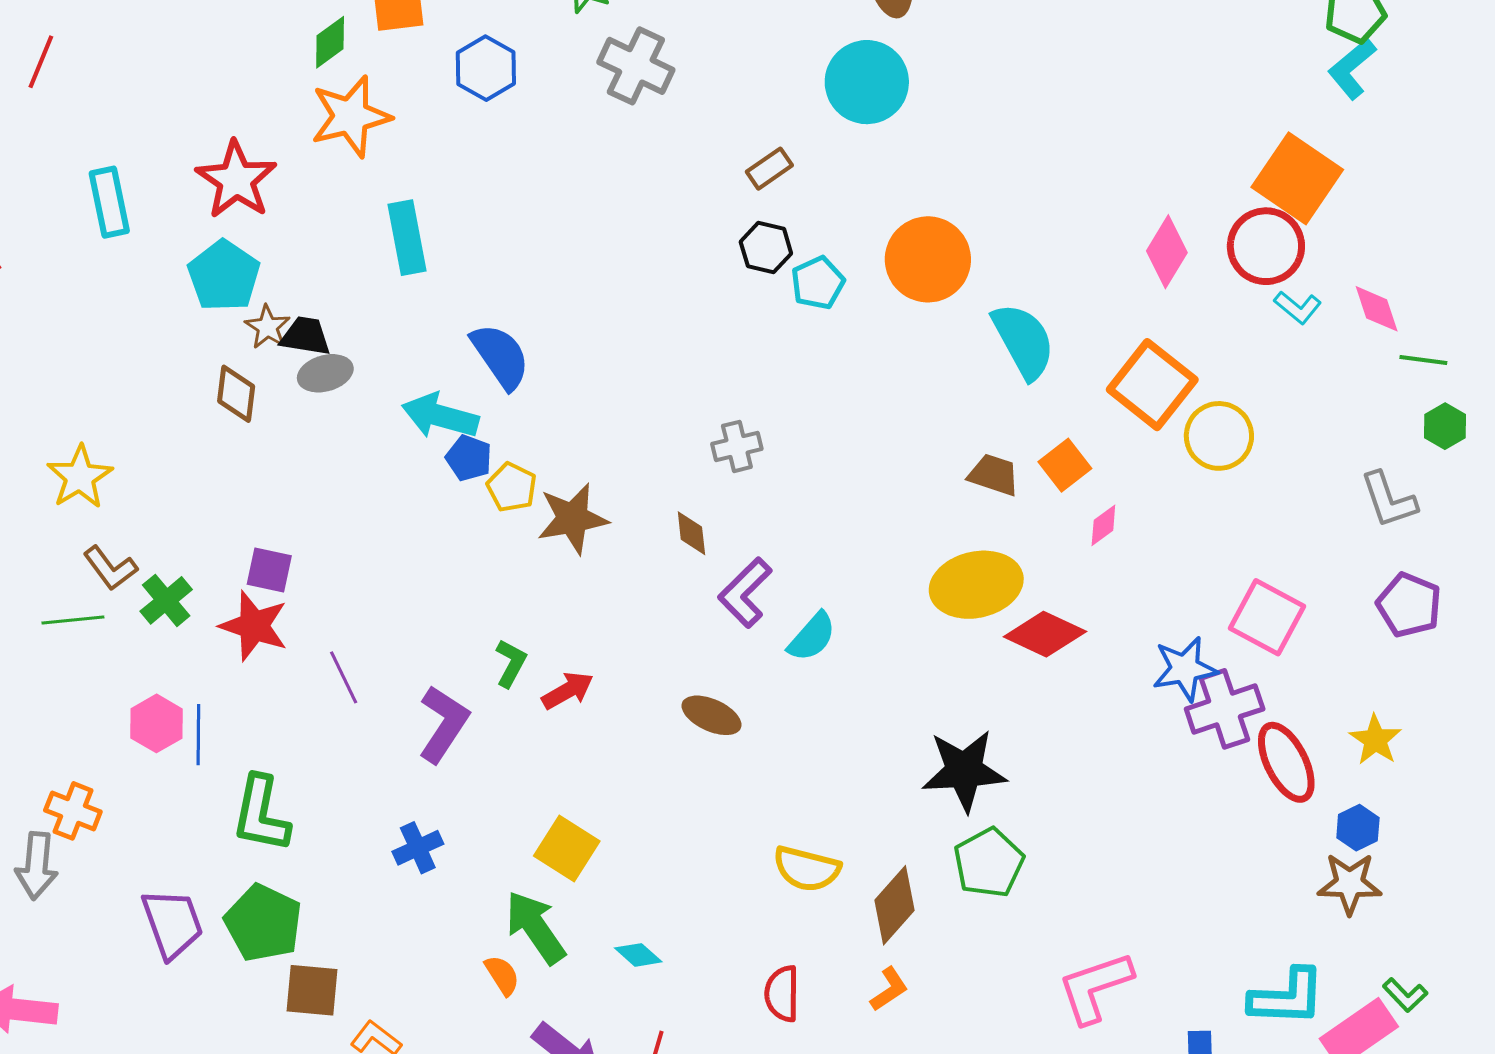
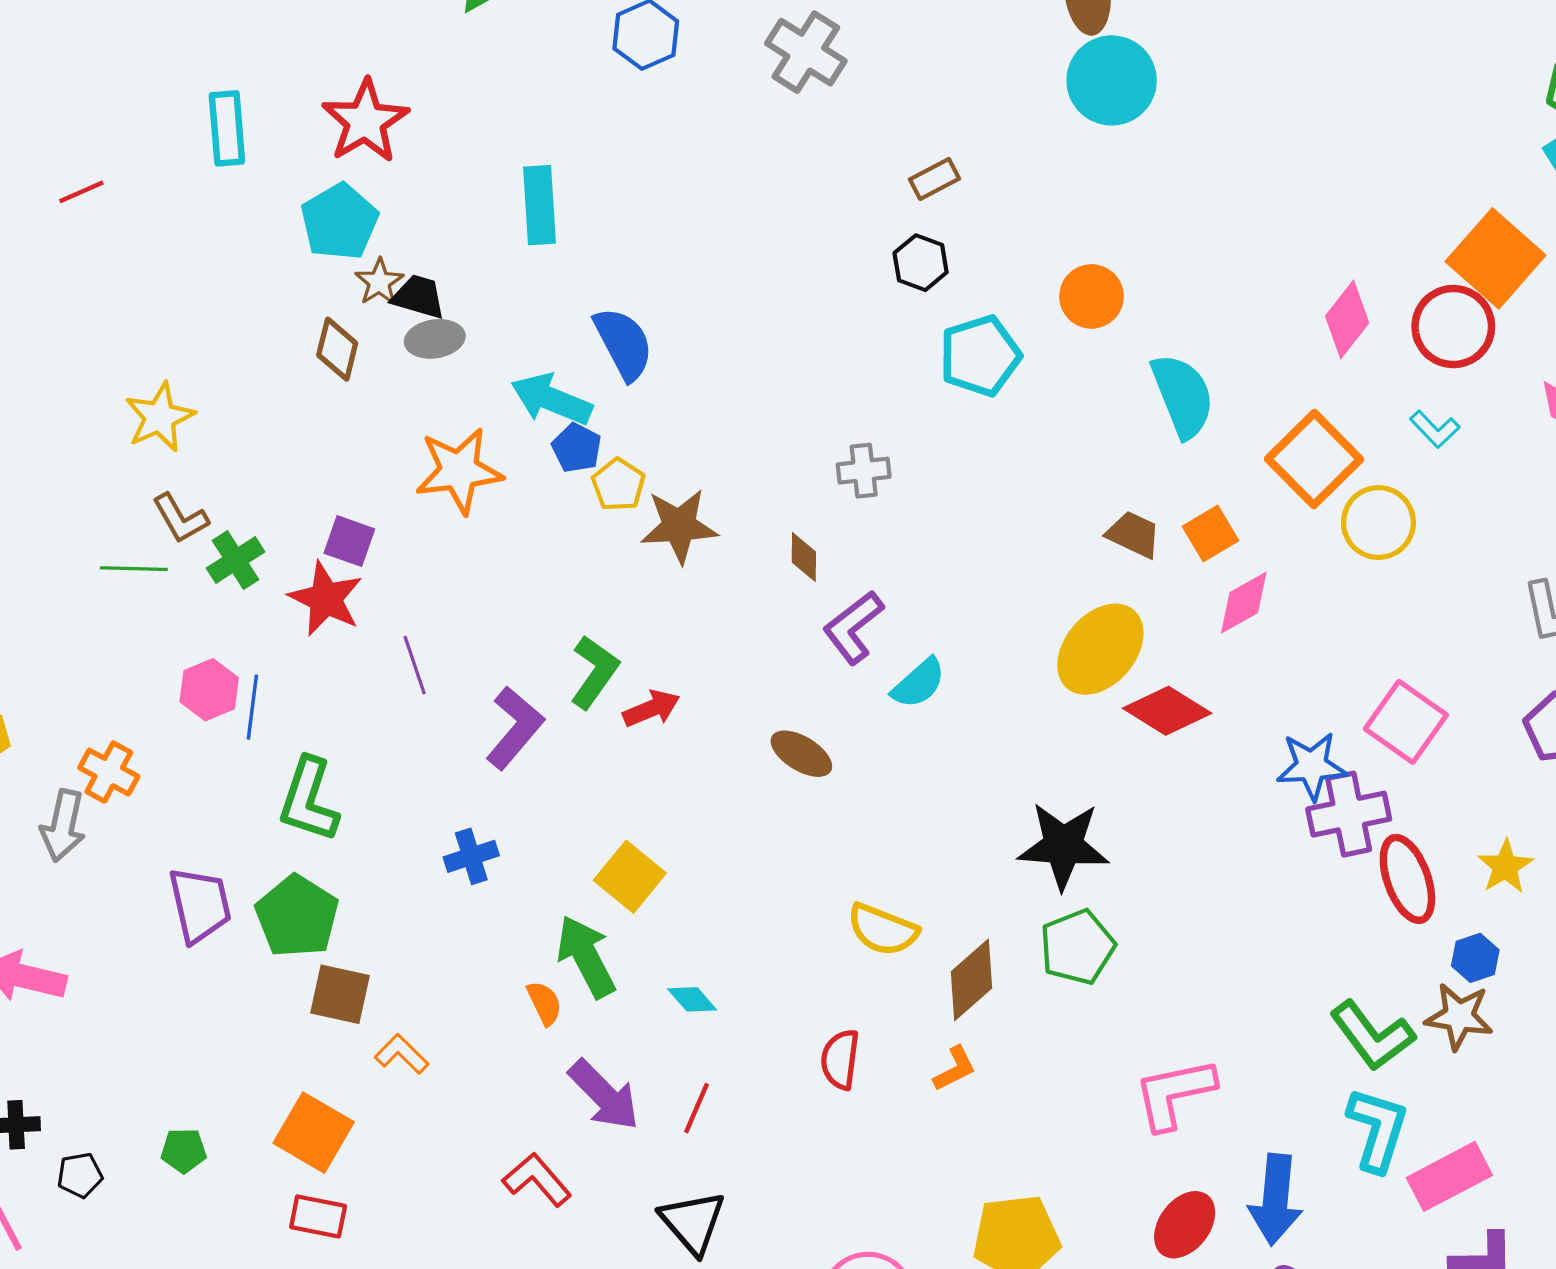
cyan circle: (867, 82) -> (1112, 80), moved
orange star: (351, 116) -> (459, 471), moved
orange circle: (928, 259) -> (1091, 296), size x0.7
cyan pentagon: (818, 283) -> (980, 356), moved, size x1.4
cyan L-shape: (1298, 307) -> (1435, 429), moved
pink diamond: (1103, 525) -> (1244, 603), size x1.5
yellow ellipse: (976, 585) -> (1100, 649), turned -44
green L-shape: (511, 663) -> (594, 672), size x1.4
green L-shape: (1405, 995) -> (1372, 1036), moved, size x1.8
cyan L-shape: (1287, 997) -> (1378, 1129), turned -82

